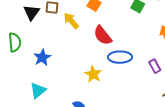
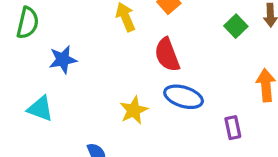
cyan triangle: (38, 90) -> (40, 109), turned 42

